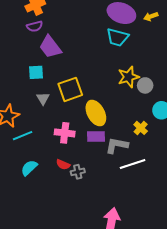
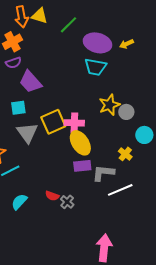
gray triangle: (43, 98) -> (27, 133), size x1.6
pink cross: (65, 133) -> (74, 123), moved
gray cross: (78, 172) -> (67, 202), turned -32

